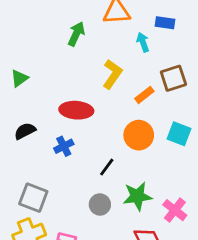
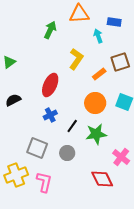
red ellipse: (76, 110) -> (50, 85), turned -70
blue cross: (64, 146) -> (50, 115), moved
green star: (137, 196) -> (96, 134), moved
gray square: (33, 198) -> (37, 148), moved

